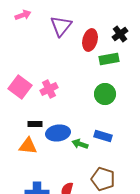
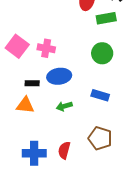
pink cross: (49, 89) -> (46, 48), turned 36
blue ellipse: (58, 133) -> (59, 76), moved
green arrow: (80, 144) -> (64, 106), moved, turned -35

